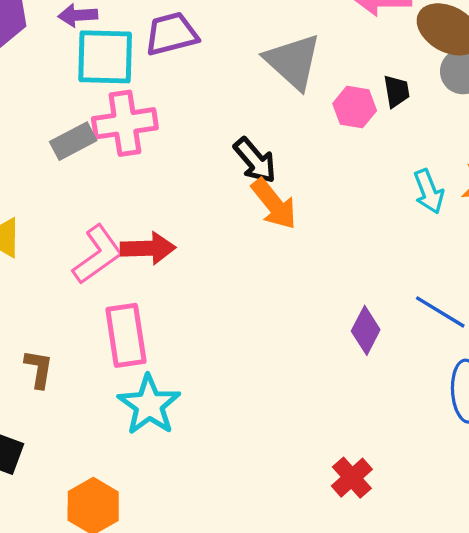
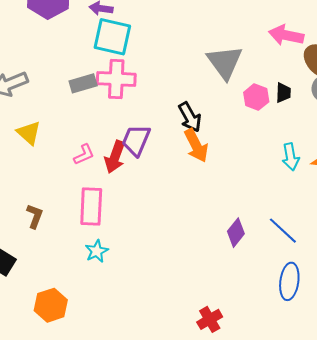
purple trapezoid: (171, 34) -> (136, 140), moved, turned -64
red arrow: (148, 248) -> (115, 157), turned 100
pink L-shape: (98, 255) -> (84, 155), size x0.6
cyan star: (149, 405) -> (97, 251), size x0.6

